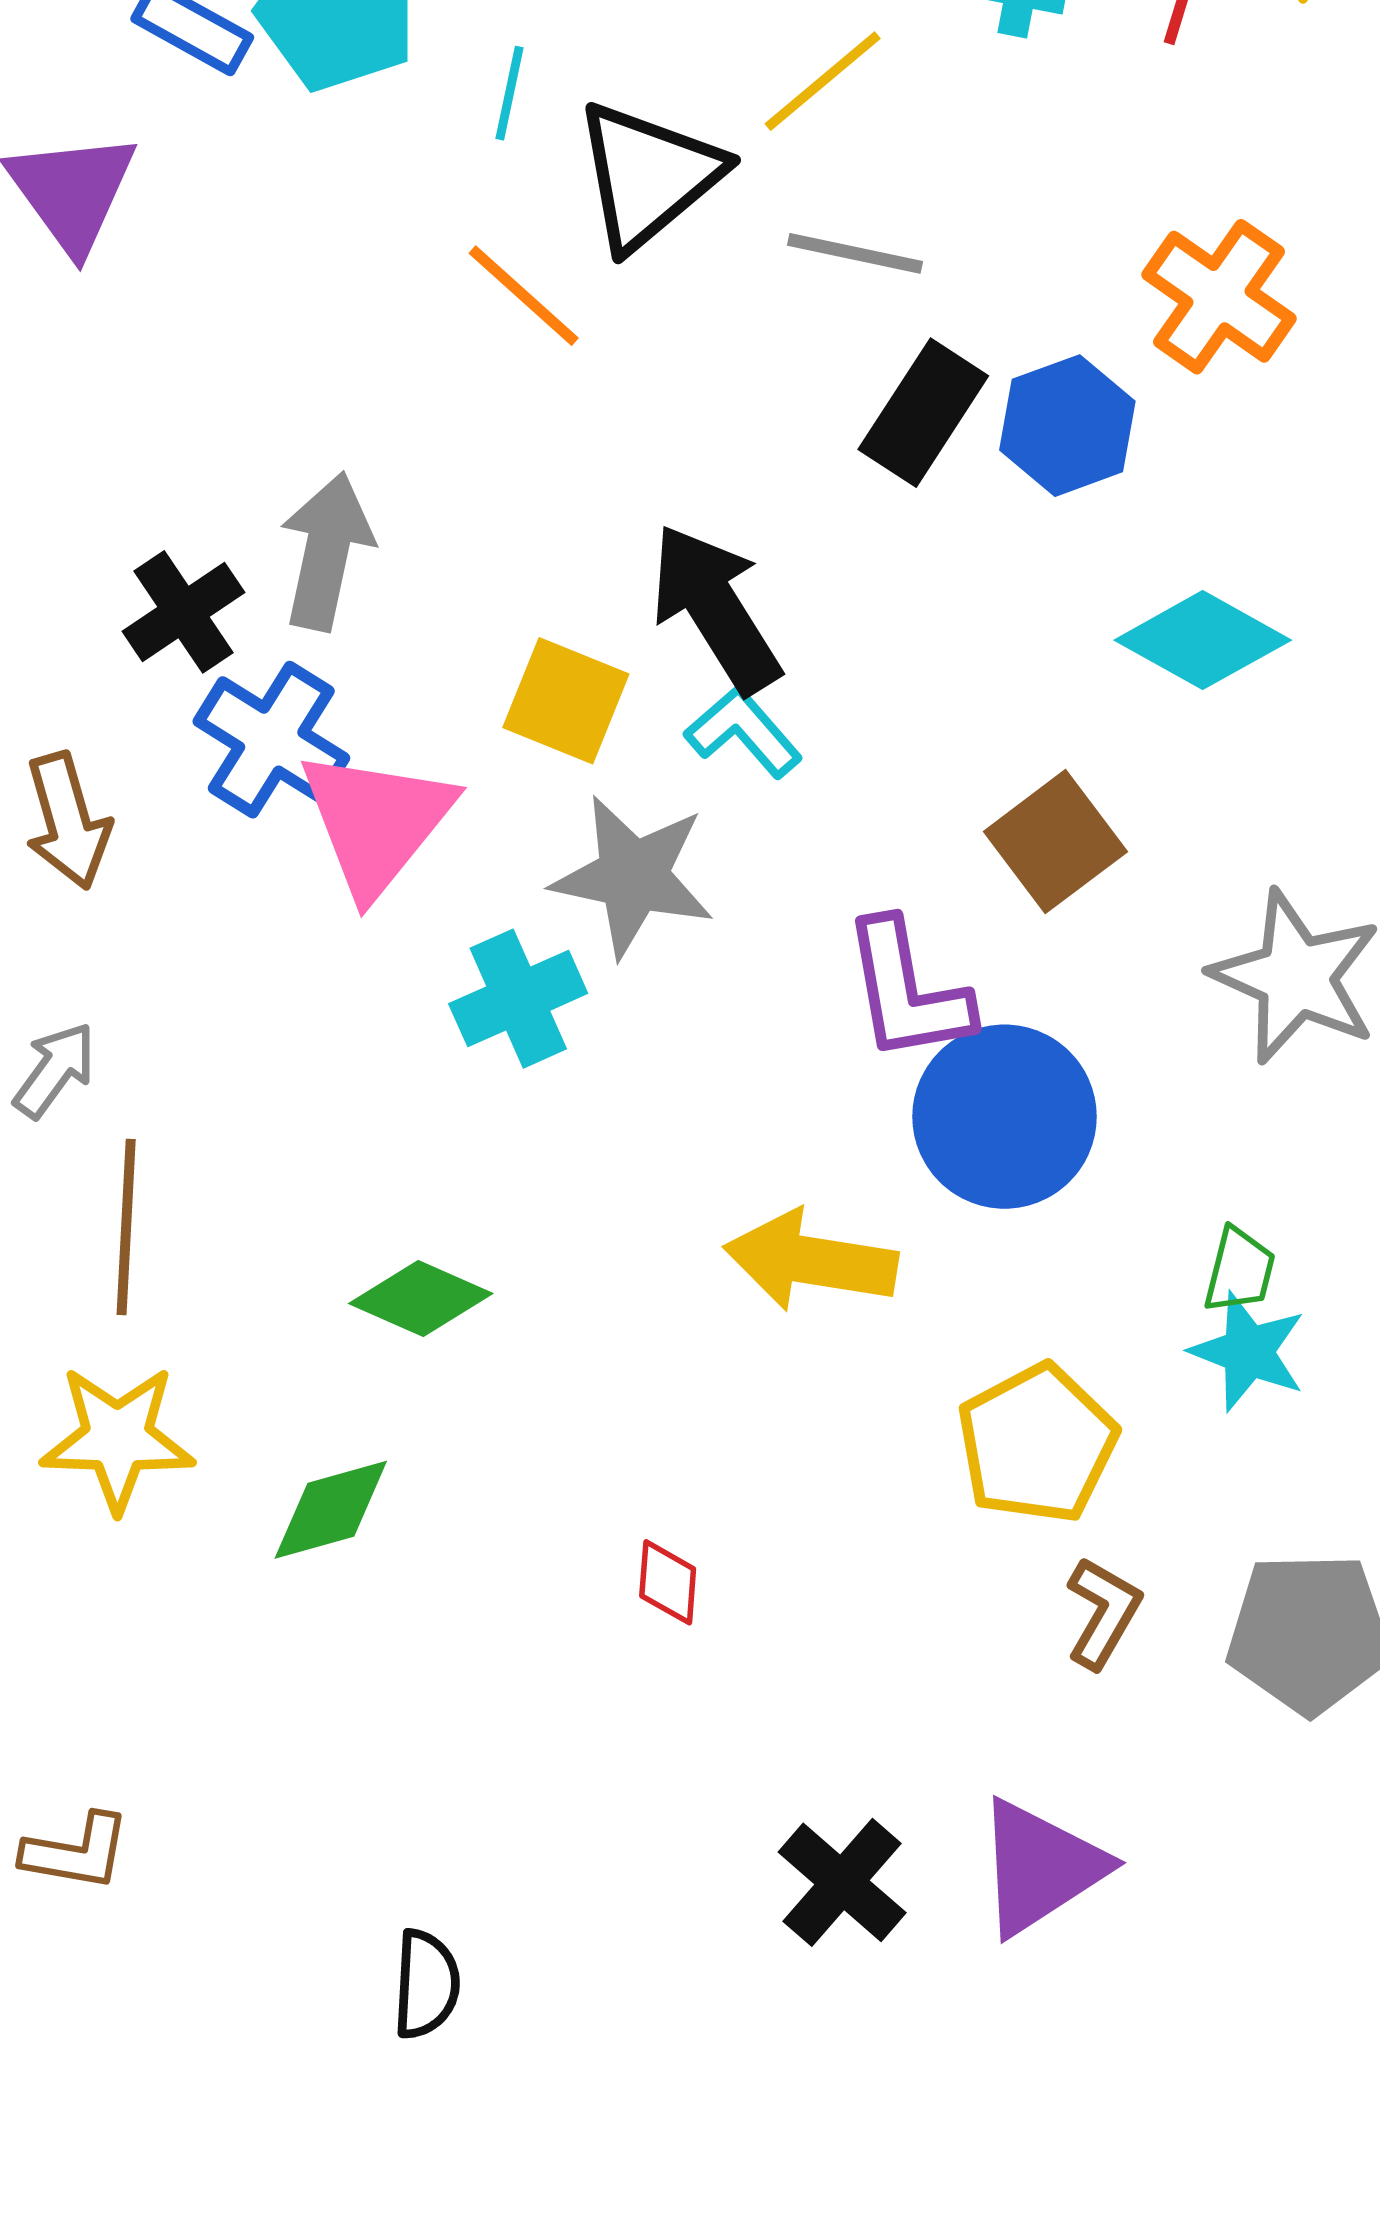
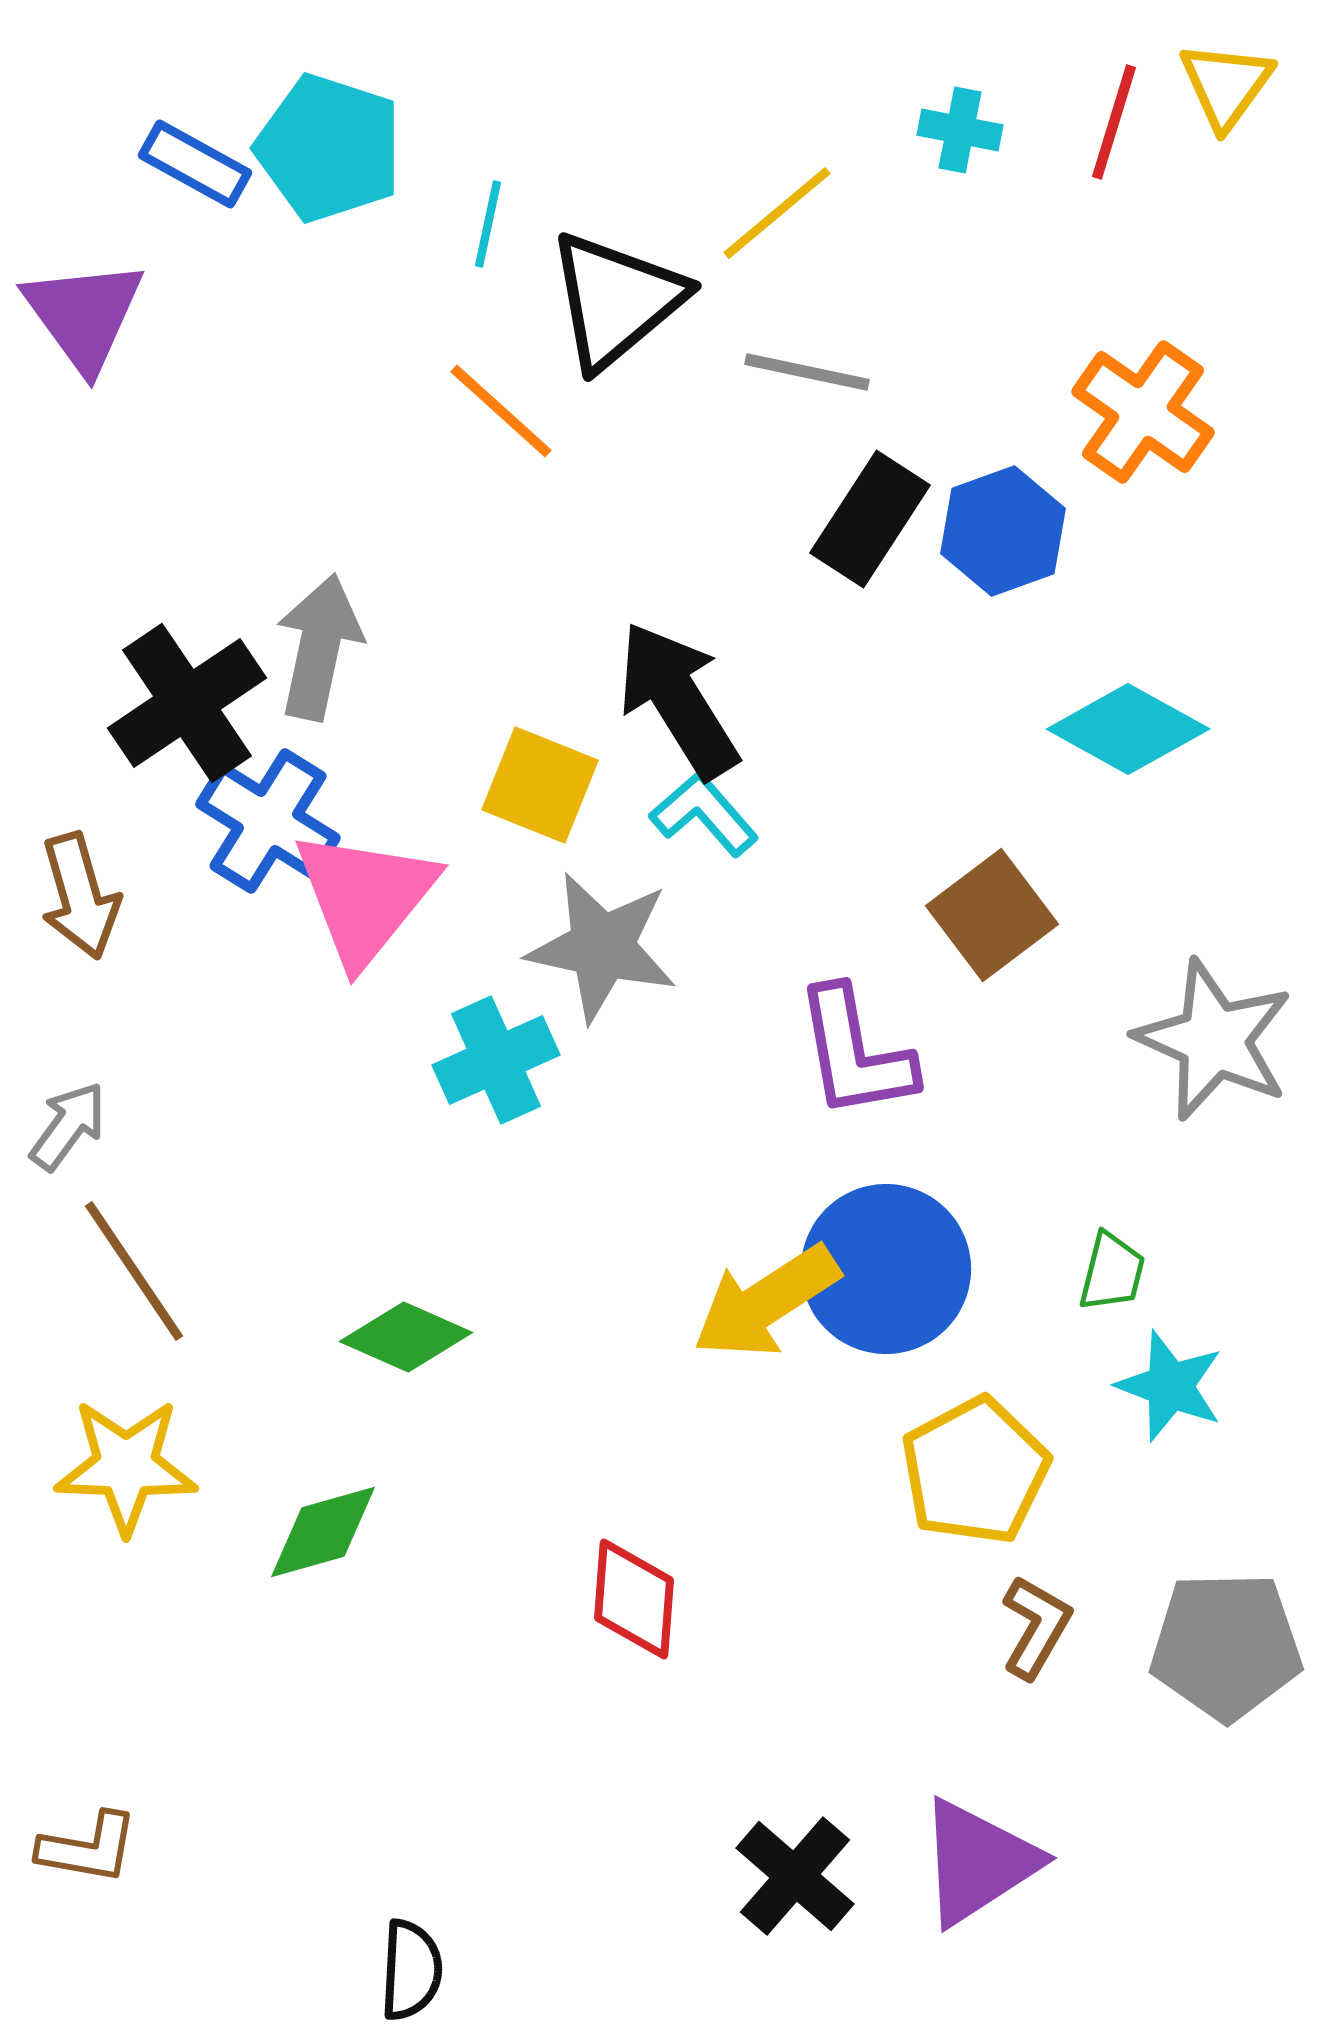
black cross: (184, 612) -> (187, 703), size x1.4
blue circle: (1005, 1117) -> (886, 1269), moved
brown line: (126, 1227) -> (134, 1271), turned -37
yellow arrow: (811, 1261) -> (766, 1302), turned -42
green trapezoid: (1240, 1270) -> (1112, 1272), moved
red diamond: (668, 1582) -> (634, 1599), size x1.5

